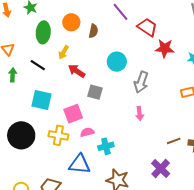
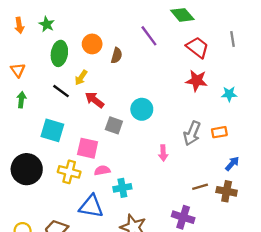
red trapezoid: (147, 27) -> (197, 47), moved
cyan circle: (117, 62) -> (142, 109), moved
black line: (38, 65) -> (61, 91), moved
gray arrow: (141, 82) -> (192, 133), moved
pink square: (73, 114) -> (88, 148), turned 30
purple cross: (161, 168) -> (183, 217), turned -30

